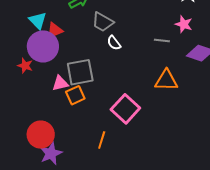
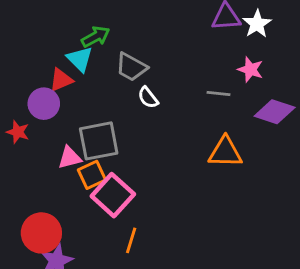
cyan triangle: (38, 21) -> (80, 59), moved
purple circle: (43, 46) -> (44, 104), size x0.7
pink square: (125, 109) -> (113, 195), moved

